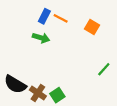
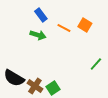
blue rectangle: (44, 16) -> (41, 15), turned -64
orange line: (61, 18) -> (64, 28), moved

